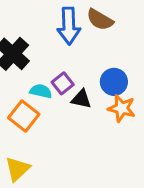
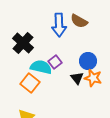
cyan semicircle: (41, 91) -> (41, 67), size x1.5
black triangle: (81, 99) -> (77, 78), moved, turned 40

